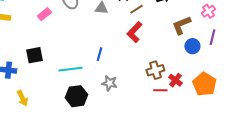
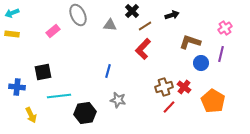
pink cross: (208, 11) -> (225, 28), moved
brown L-shape: (181, 25) -> (190, 42), turned 40
cyan line: (70, 69) -> (59, 96), moved
red cross: (175, 80) -> (184, 87), moved
red line: (160, 90) -> (169, 107), turned -48

